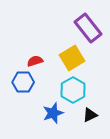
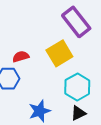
cyan hexagon: (73, 90) -> (77, 87), moved

